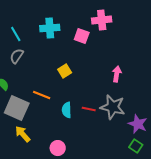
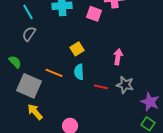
pink arrow: (117, 74) -> (118, 57), moved
gray star: (113, 107) -> (125, 85), size x0.7
cyan semicircle: (67, 110) -> (79, 72), moved

